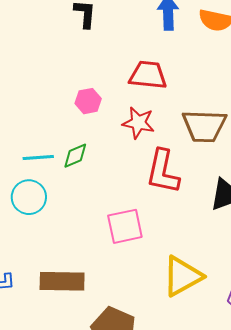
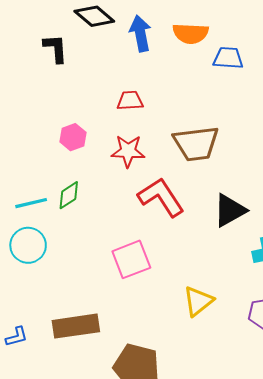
red trapezoid: (148, 75) -> (130, 101), size x0.7
red L-shape: (163, 172) -> (161, 197), turned 144
yellow triangle: (182, 276) -> (198, 301), size x0.7

